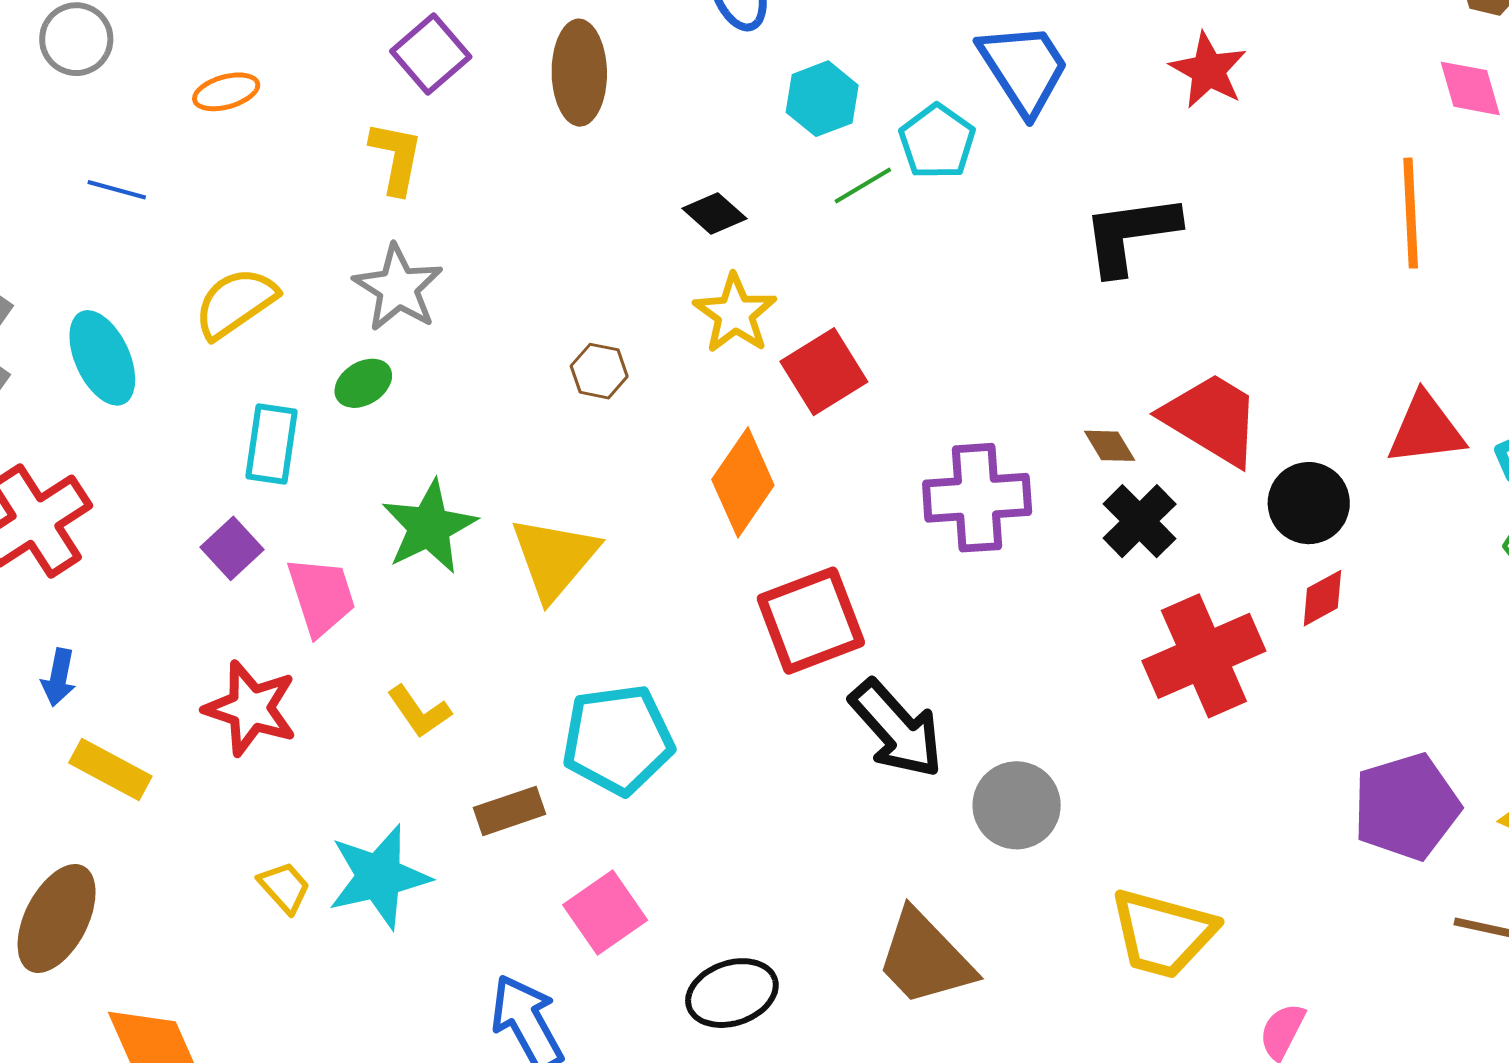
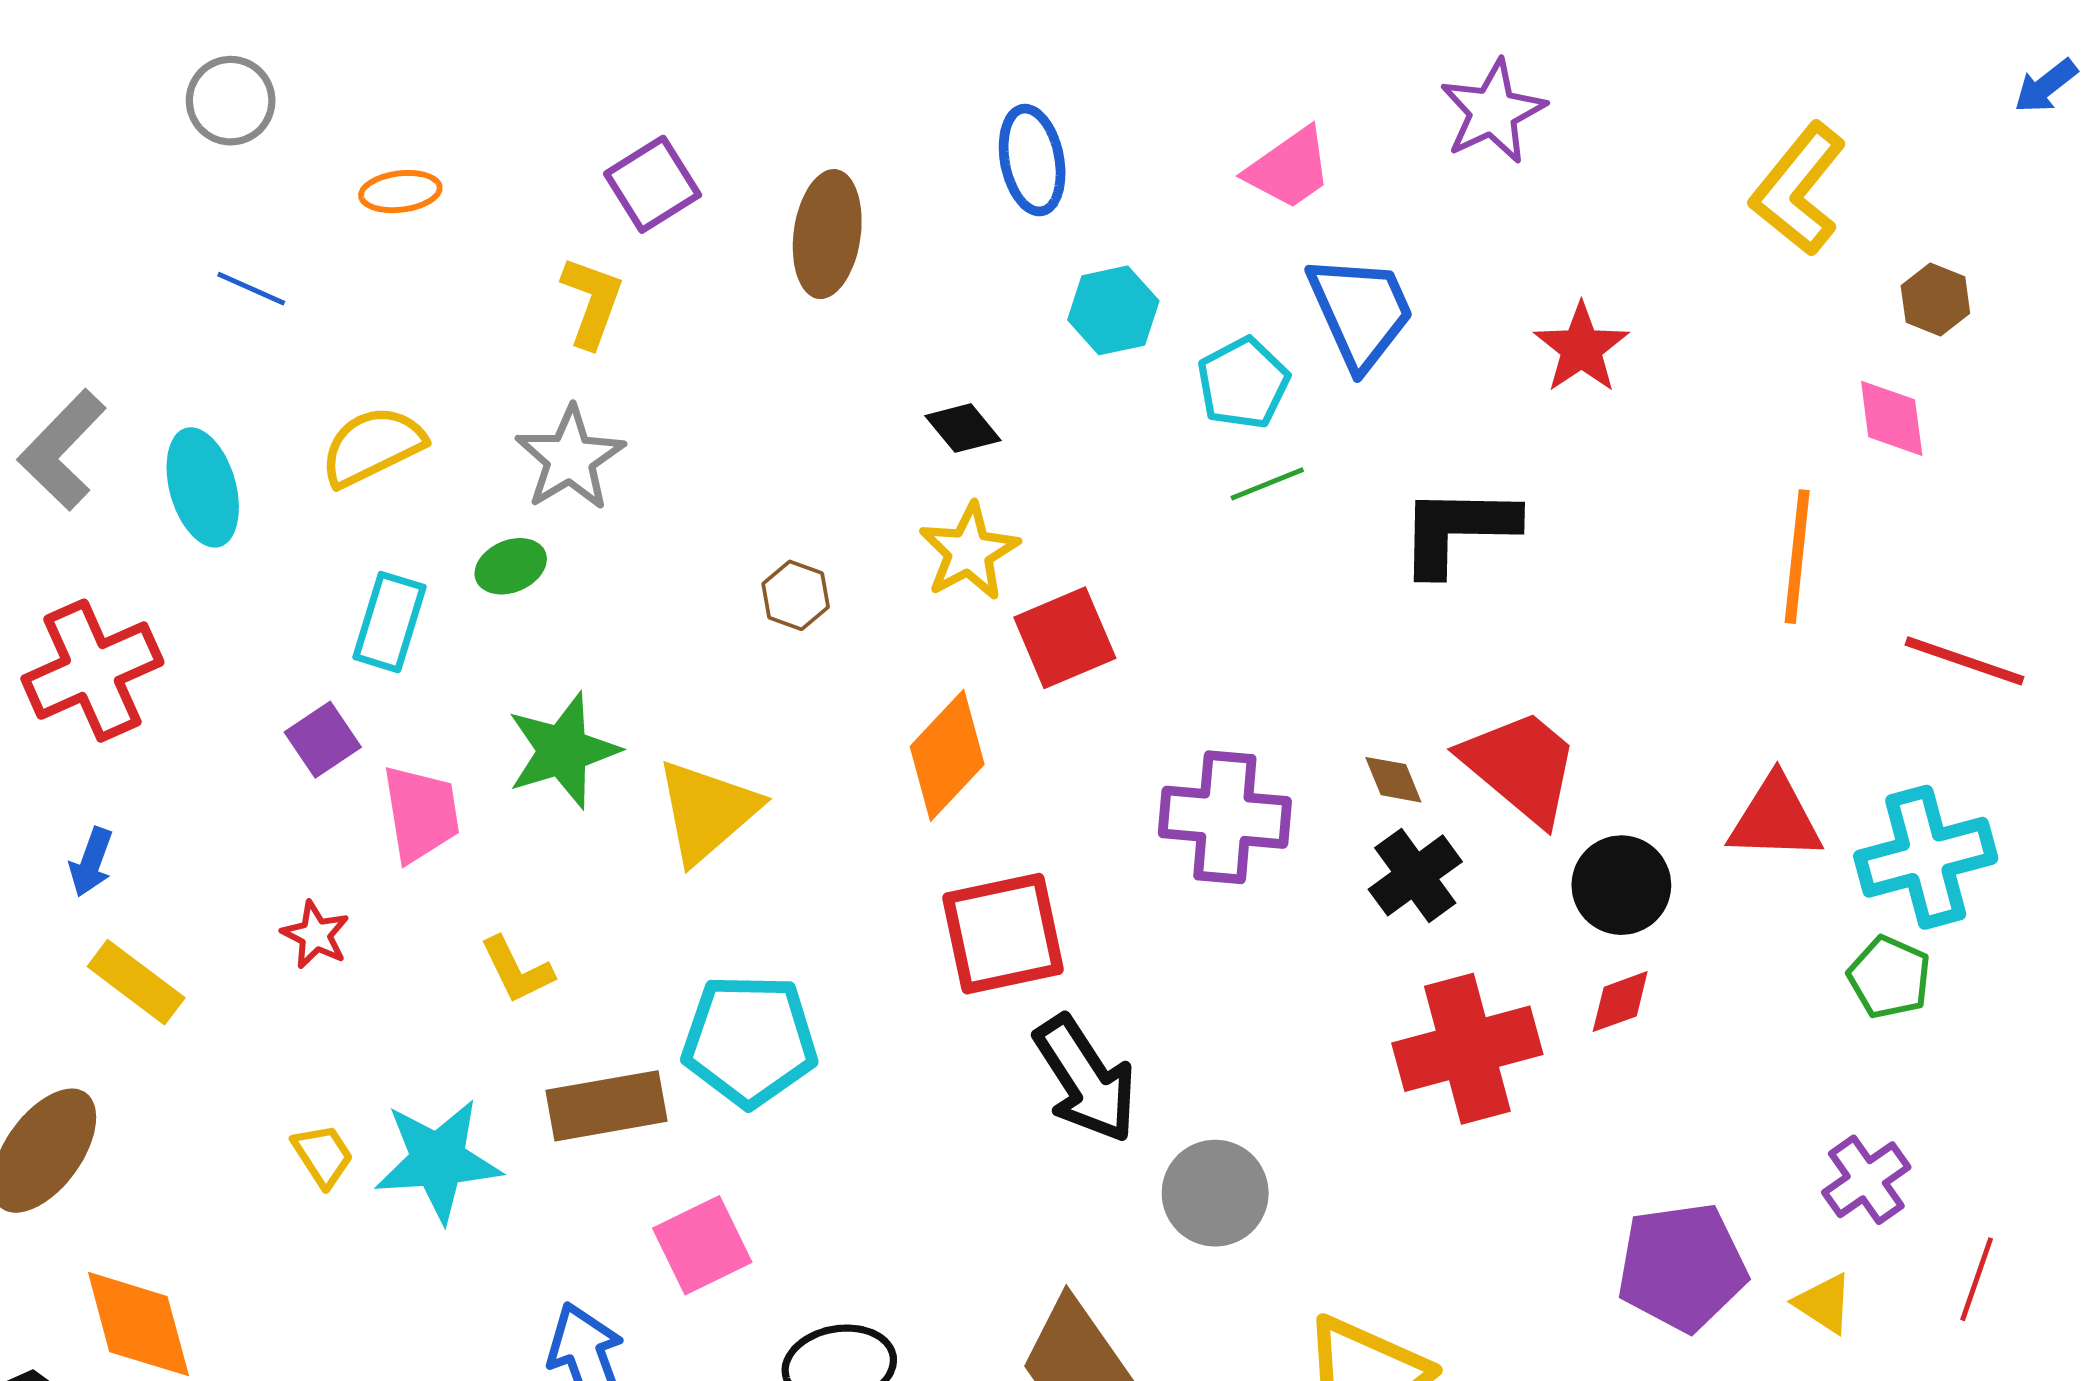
green line: (863, 186) -> (1267, 484), moved
red star: (251, 708) -> (315, 935), size x0.6
brown rectangle: (509, 811) -> (606, 1106), size x1.4

